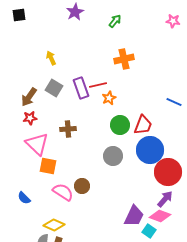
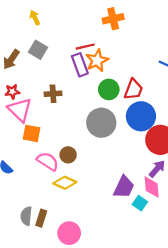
purple rectangle: (81, 88) -> (80, 65), moved
orange star: (109, 98) -> (97, 61), size x1.5
red star: (30, 118) -> (12, 92), moved
gray circle: (113, 156) -> (101, 123), size x1.4
pink diamond: (160, 216) -> (152, 187), turned 65
yellow diamond: (54, 225) -> (65, 183), moved

